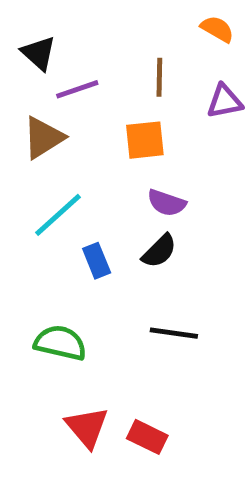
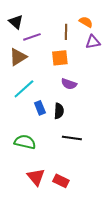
orange semicircle: (217, 29) -> (86, 22), moved
black semicircle: (159, 251) -> (59, 111), moved, turned -42

